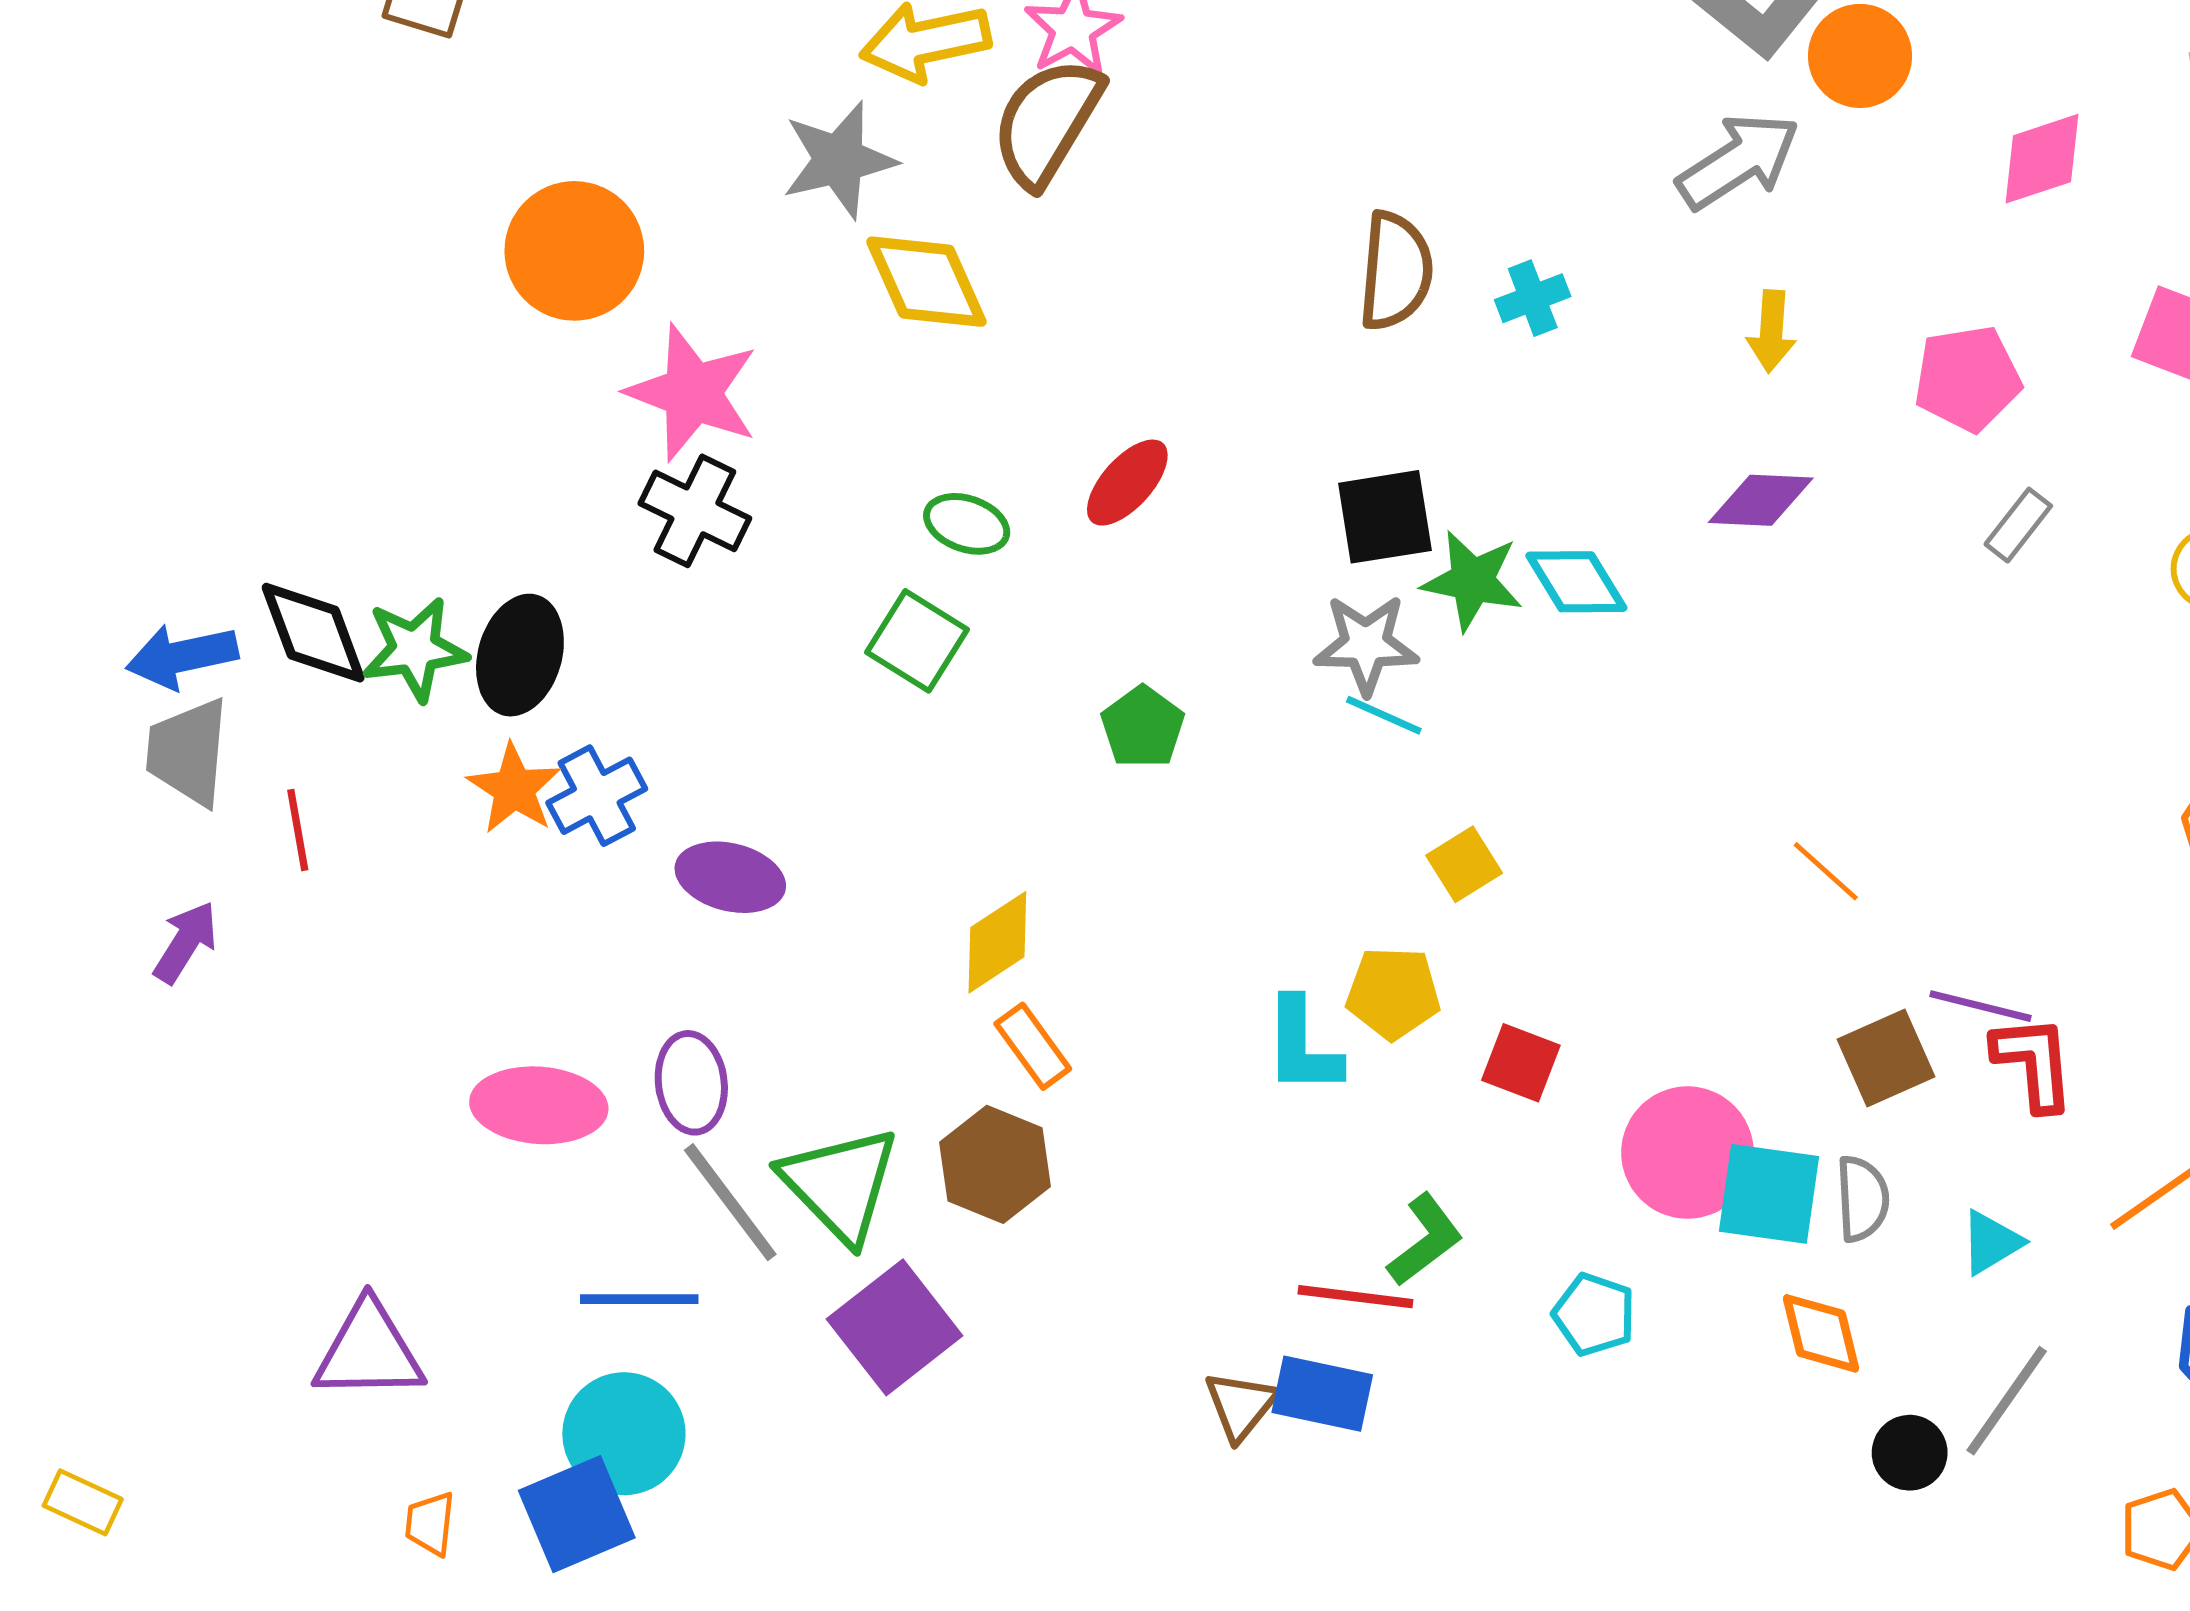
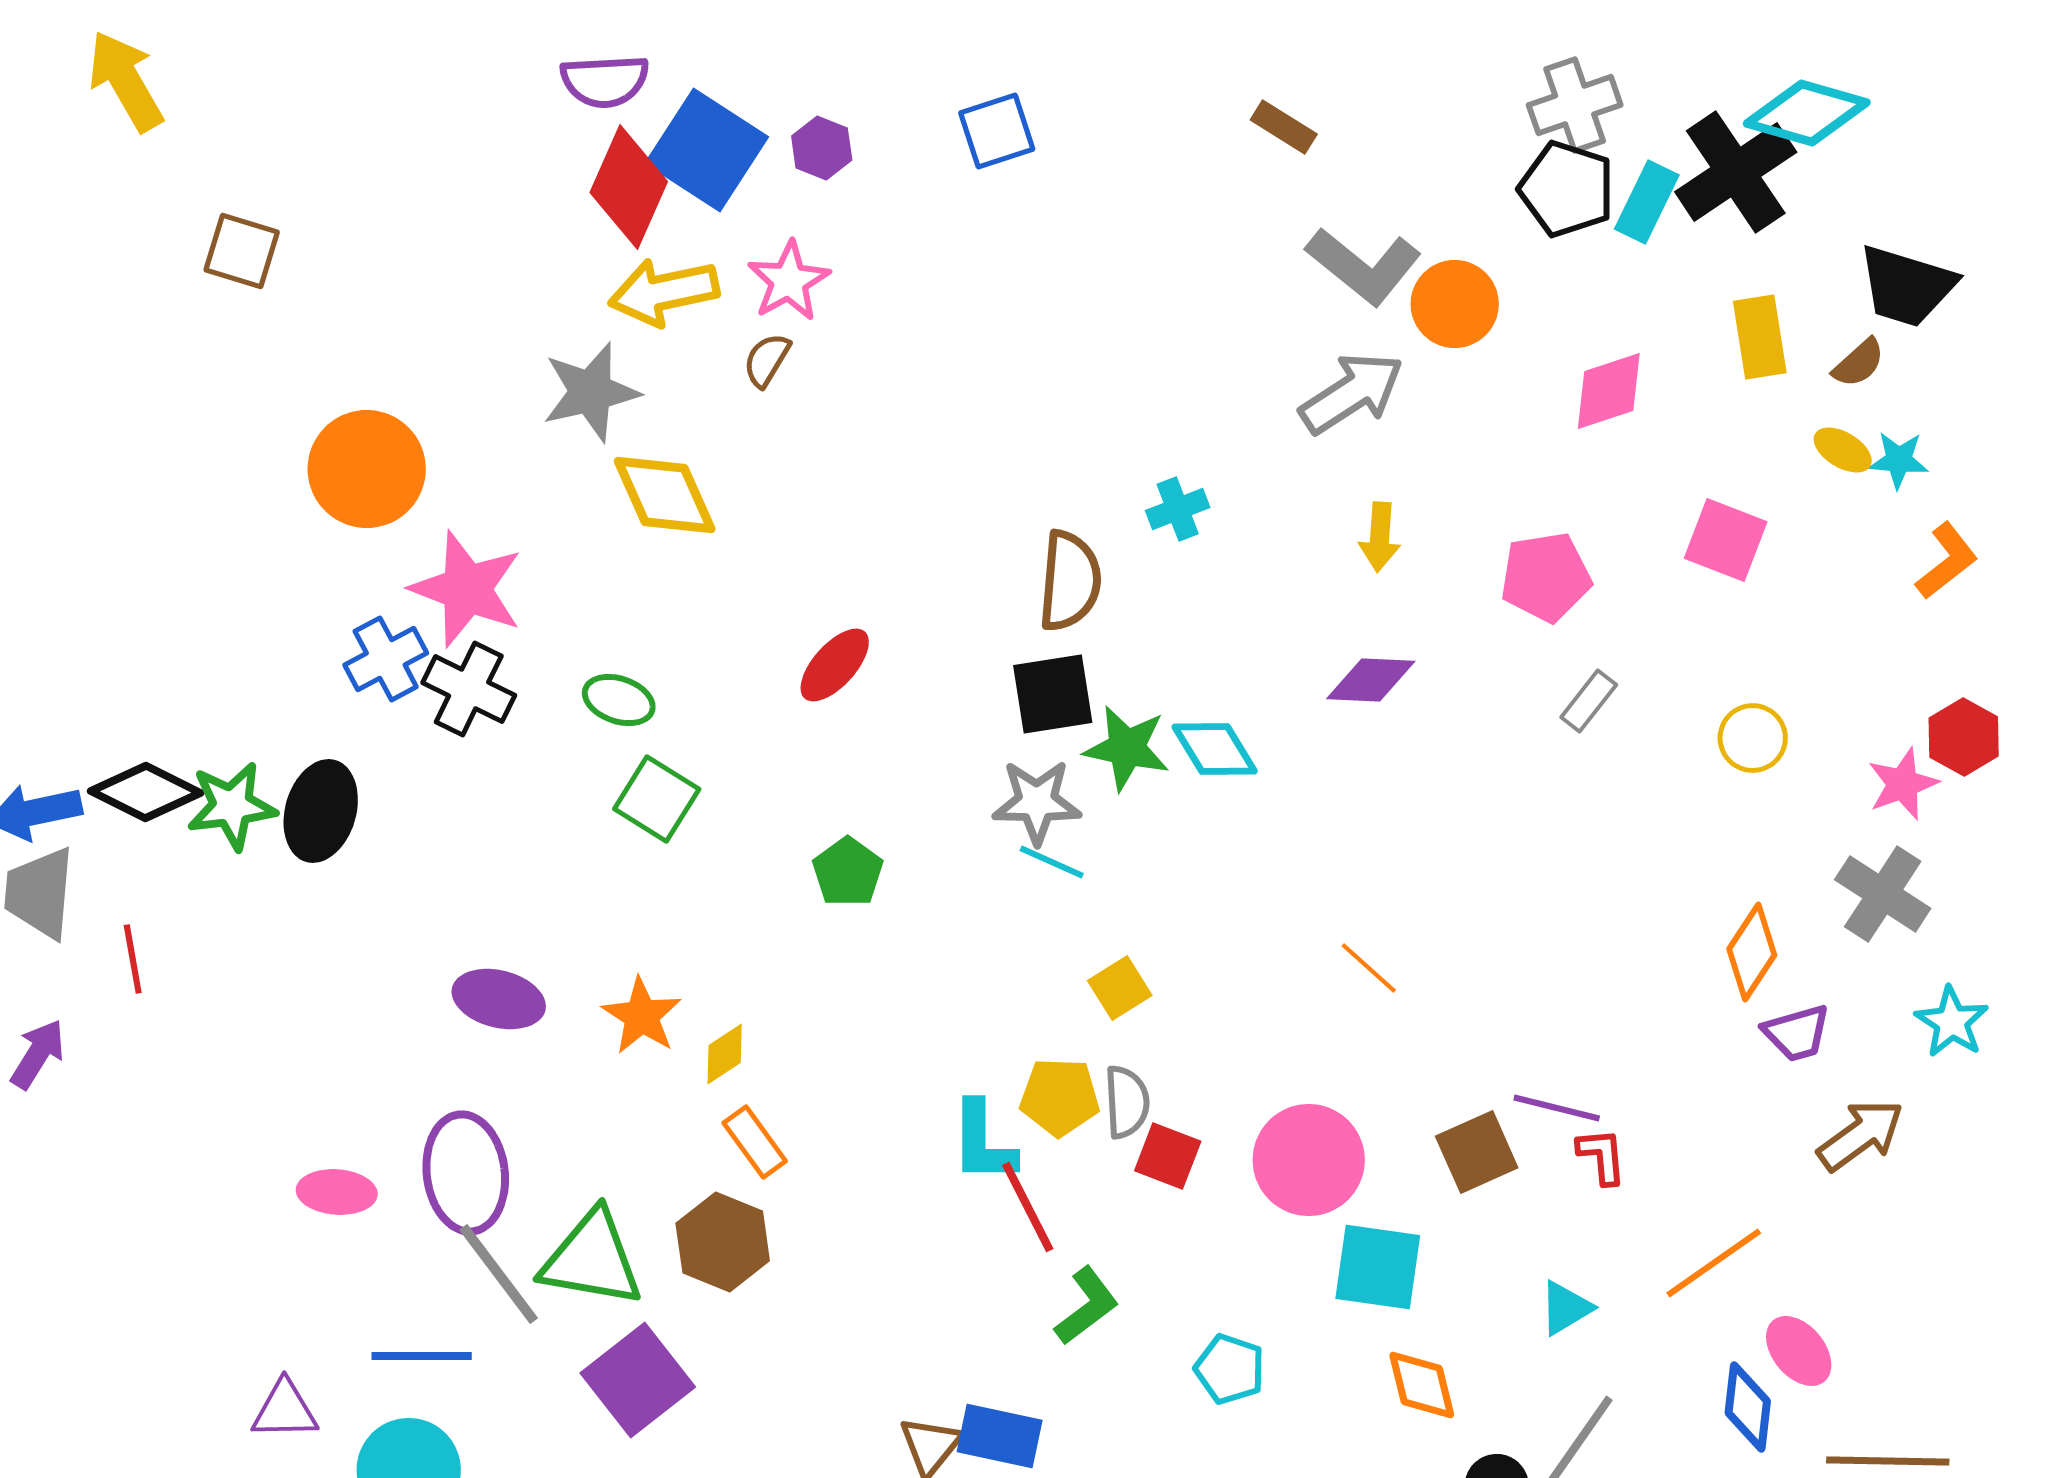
brown semicircle: (1047, 122) -> (767, 360), size x0.5
brown semicircle: (1396, 271) -> (1070, 581), moved
green ellipse: (967, 524) -> (619, 700), moved
black diamond: (313, 633) -> (146, 792), turned -43
orange star: (514, 789) -> (642, 1016), moved
blue cross: (597, 796) -> (386, 659), moved
orange line: (1826, 871) -> (1369, 968), moved
yellow diamond: (997, 942) -> (725, 1054), size x0.7
red L-shape: (2034, 1063) -> (1602, 1156), size x0.7
purple ellipse: (691, 1083) -> (466, 1173), size x1.4
pink ellipse: (539, 1105) -> (337, 1192), size x0.7
pink circle: (1687, 1153) -> (1309, 1160), moved
green triangle: (840, 1184) -> (592, 1259), turned -36
gray semicircle: (1862, 1199) -> (1127, 1102), moved
red line: (1355, 1297) -> (1028, 1207), moved, turned 56
purple triangle: (369, 1351) -> (285, 1410), moved, size x0.7

